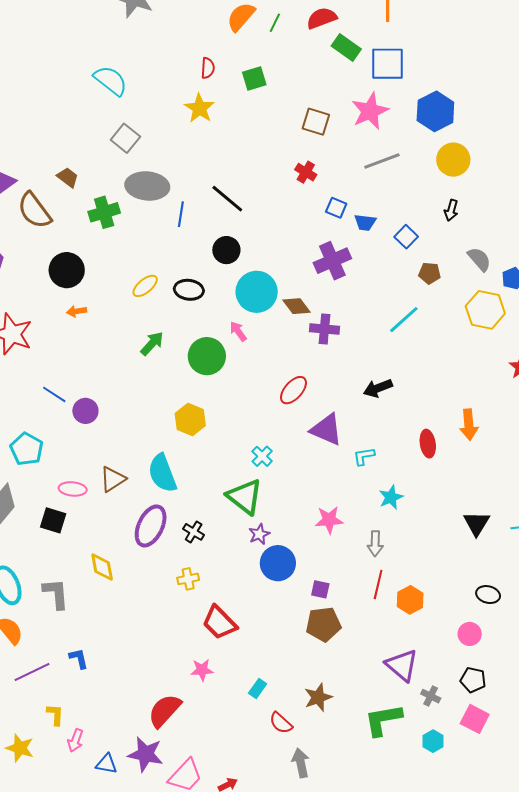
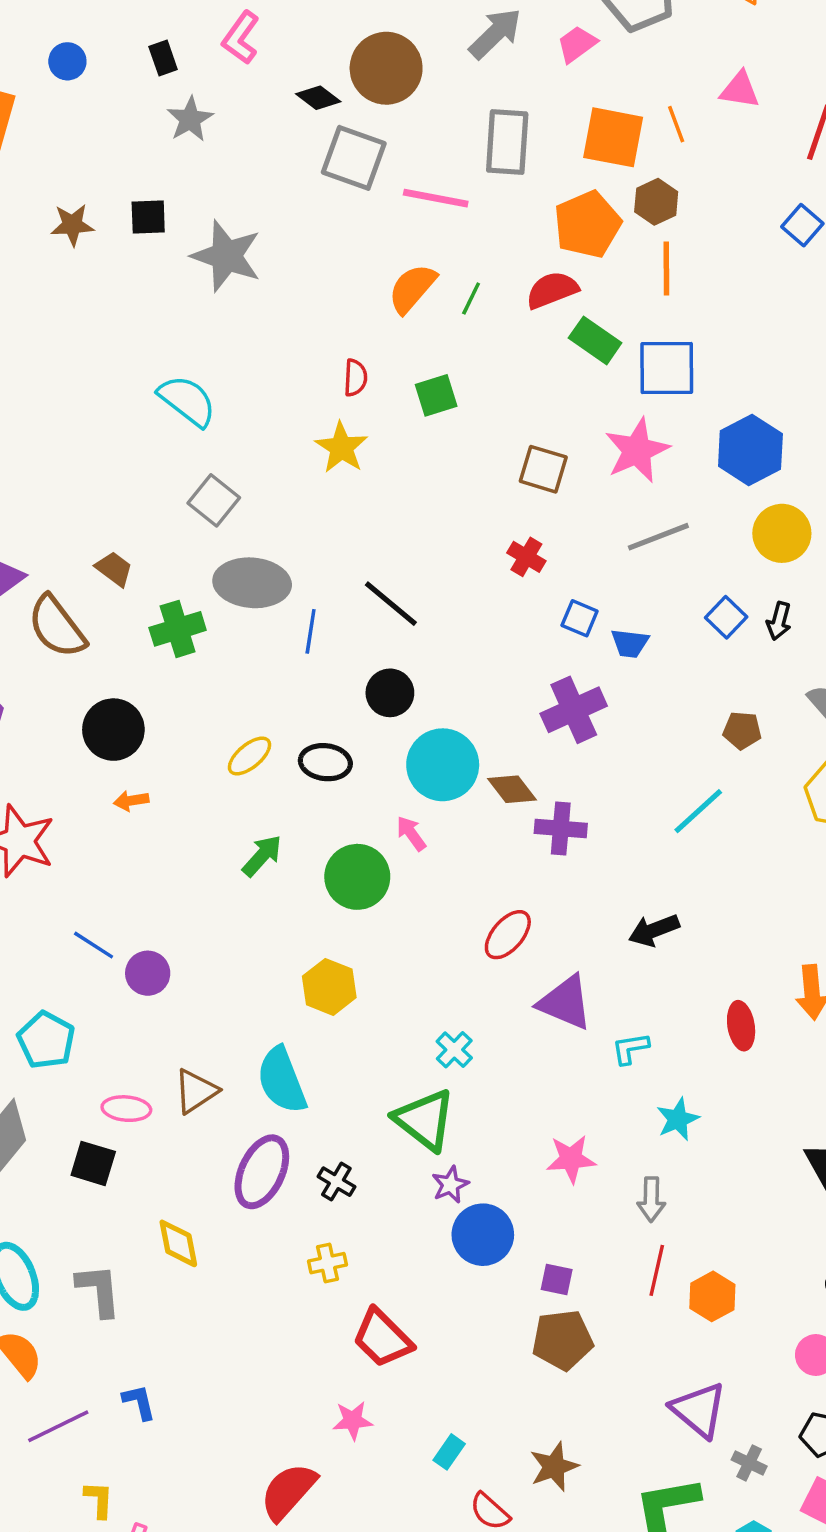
blue square: (406, 237) -> (726, 617), moved

